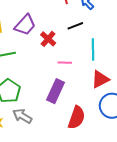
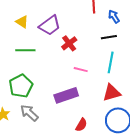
black line: (75, 26) -> (109, 37), moved
purple rectangle: (56, 91) -> (66, 95), turned 35
red semicircle: (77, 118) -> (81, 125), size x0.6

